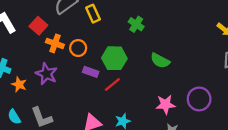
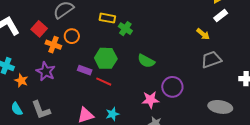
yellow rectangle: (93, 14) -> (107, 18), moved, turned -56
orange circle: (78, 48) -> (72, 36), moved
red line: (112, 85) -> (104, 82), turned 63
purple circle: (199, 99) -> (172, 87), moved

